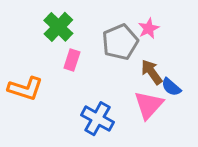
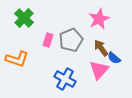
green cross: (58, 27) -> (24, 18), moved
pink star: (149, 28) -> (99, 19), size x1.5
gray pentagon: (120, 42) -> (71, 40), moved

